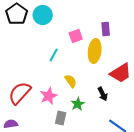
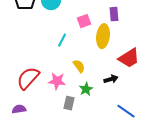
black arrow: (103, 94) -> (111, 79), turned -80
pink star: (49, 96) -> (57, 81), turned 30

